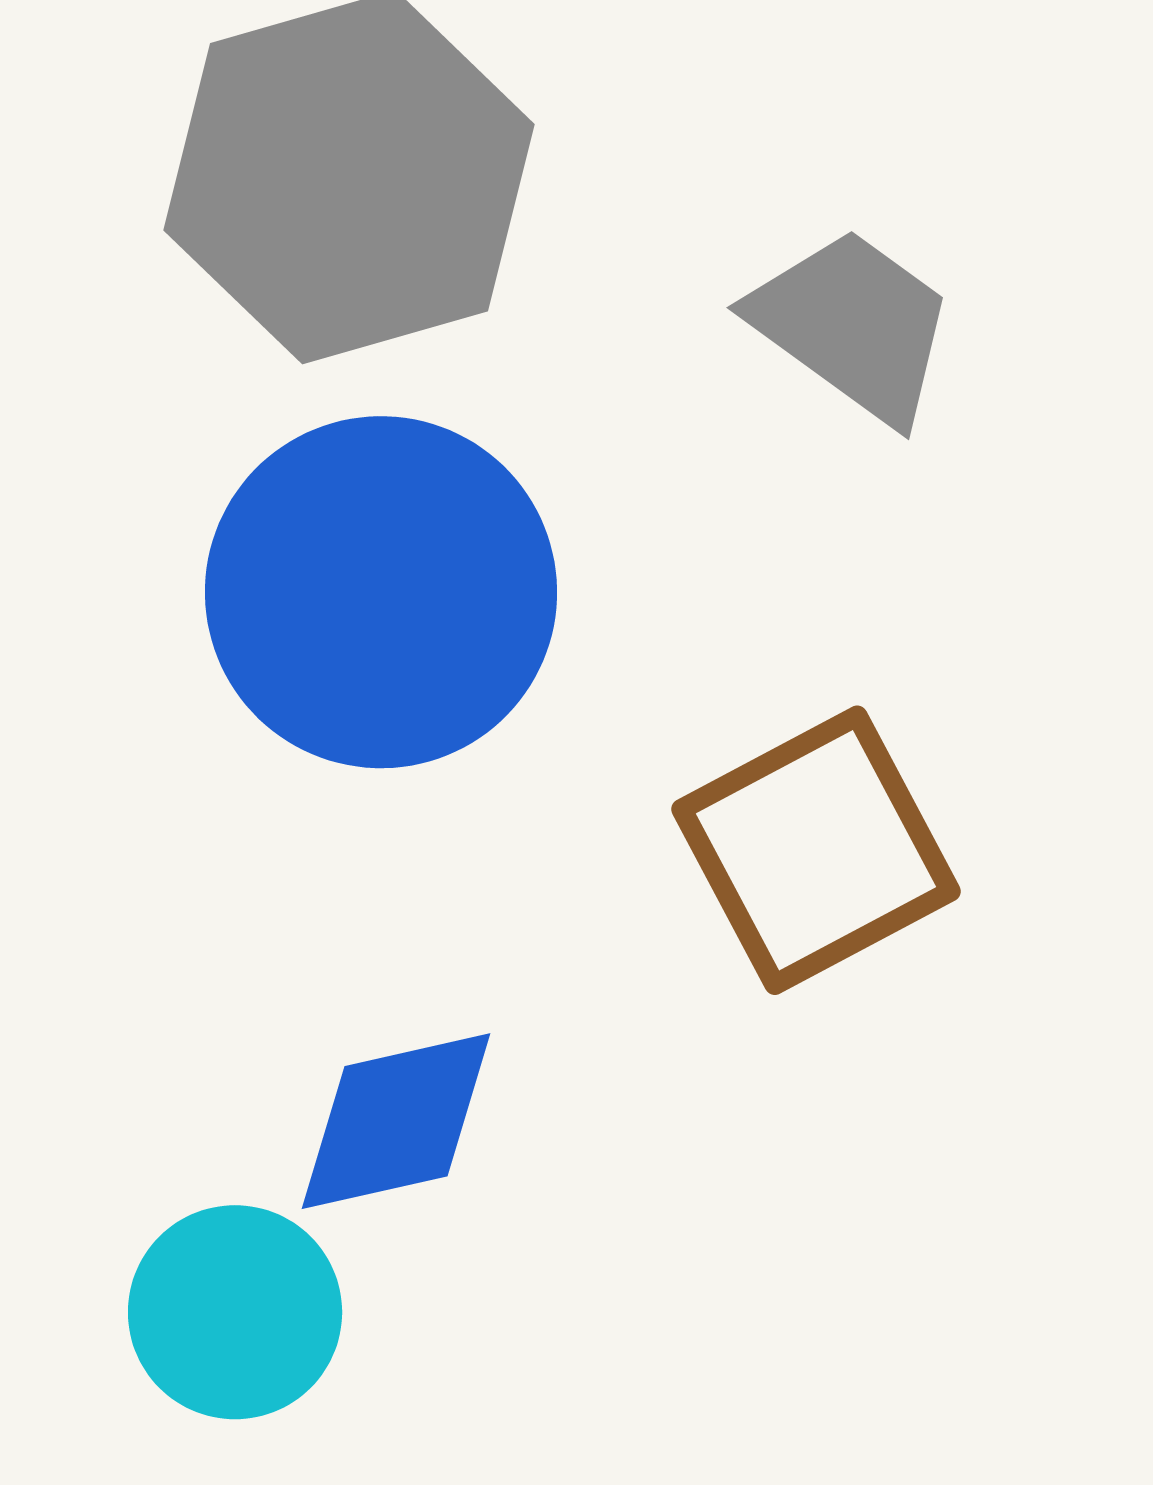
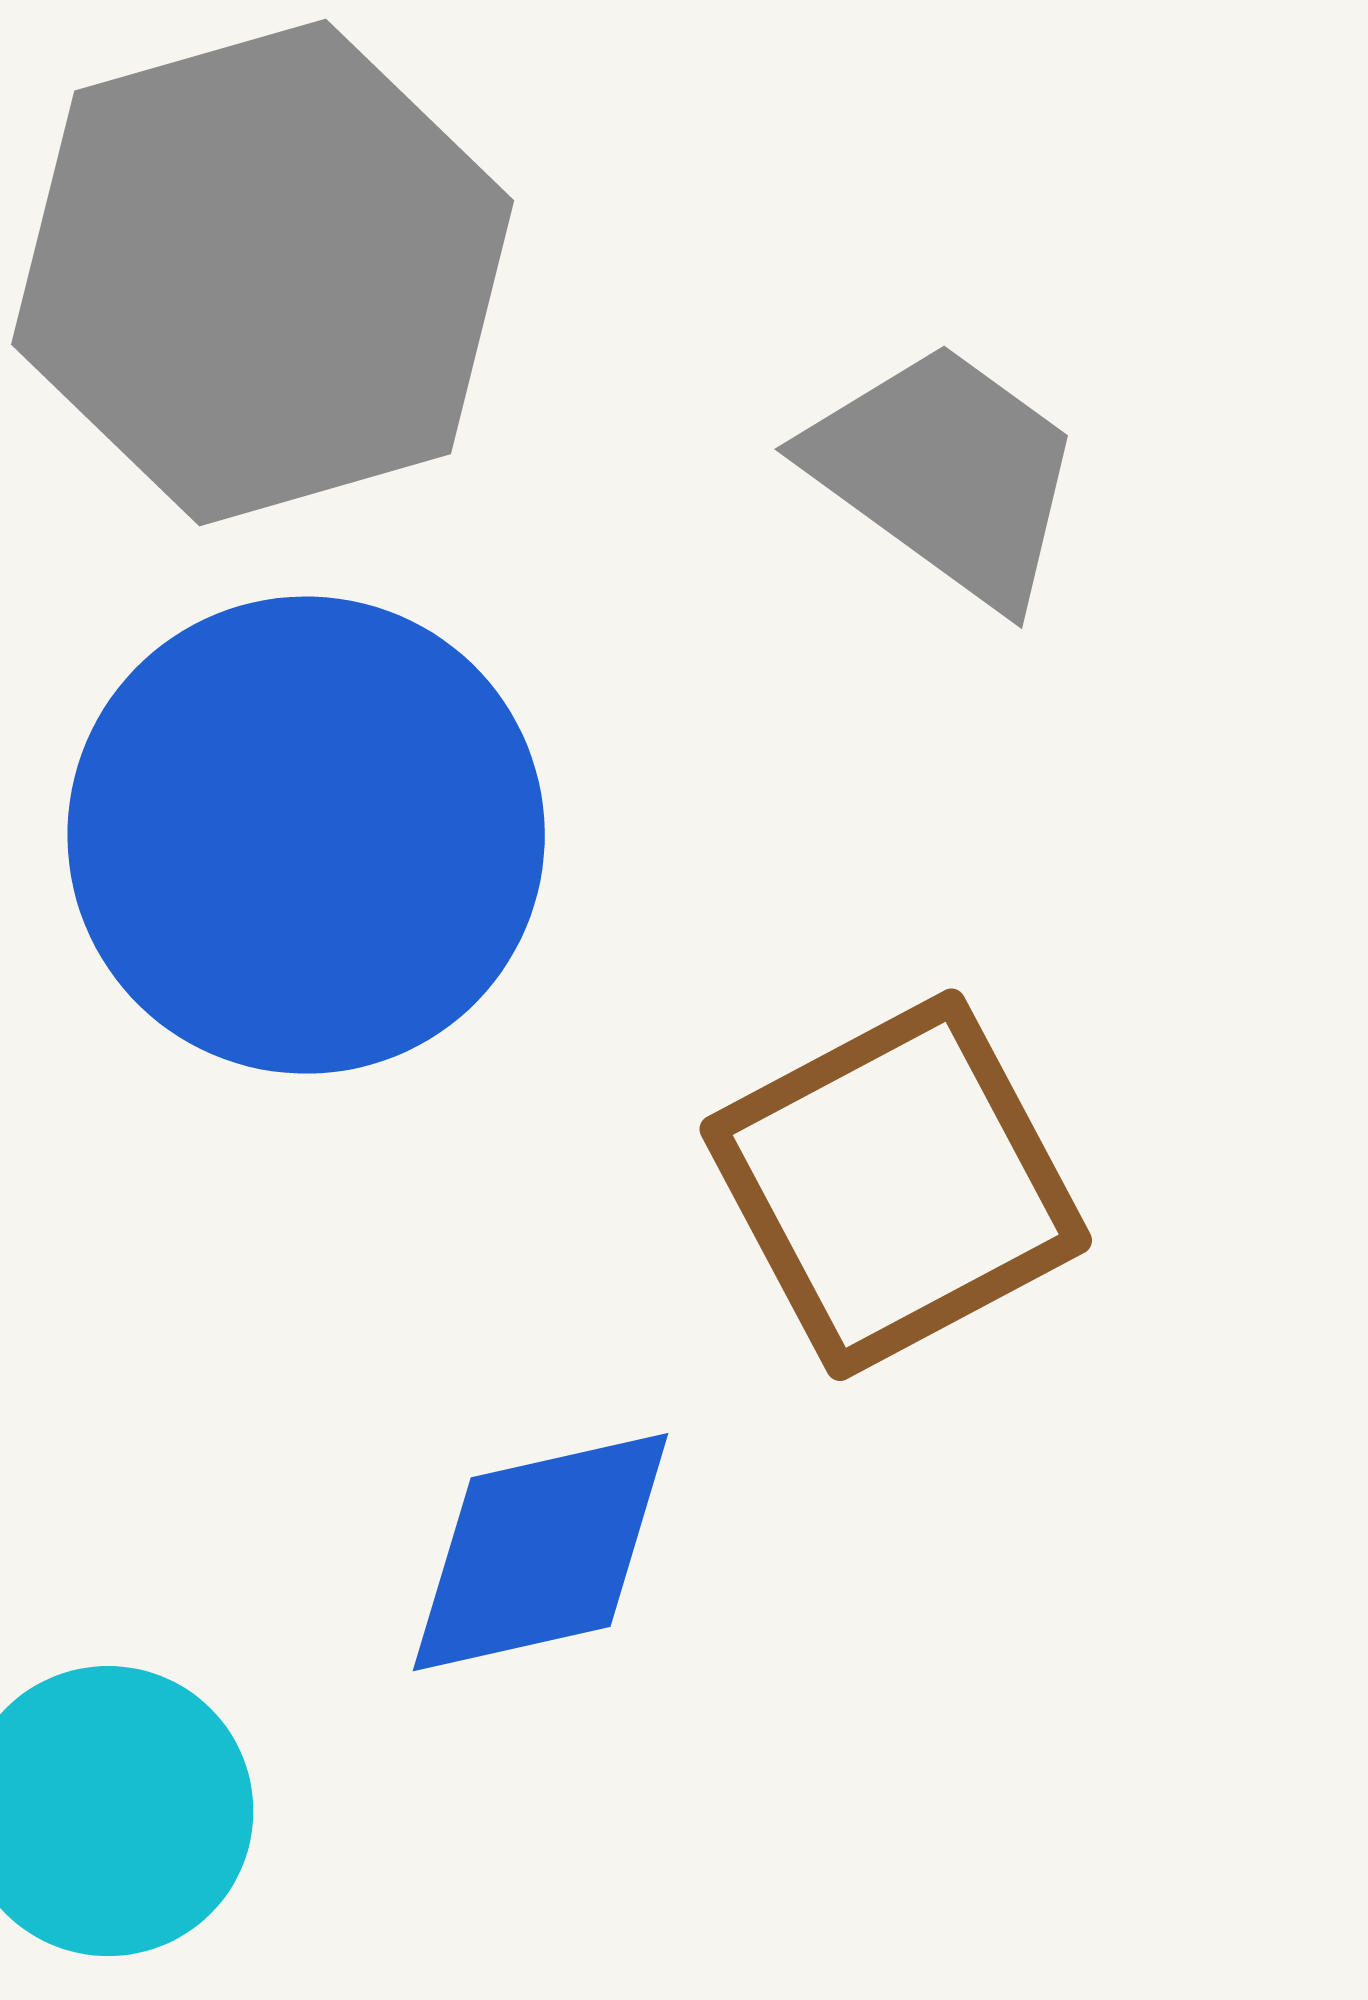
blue diamond: (396, 1121) -> (541, 1552), moved

